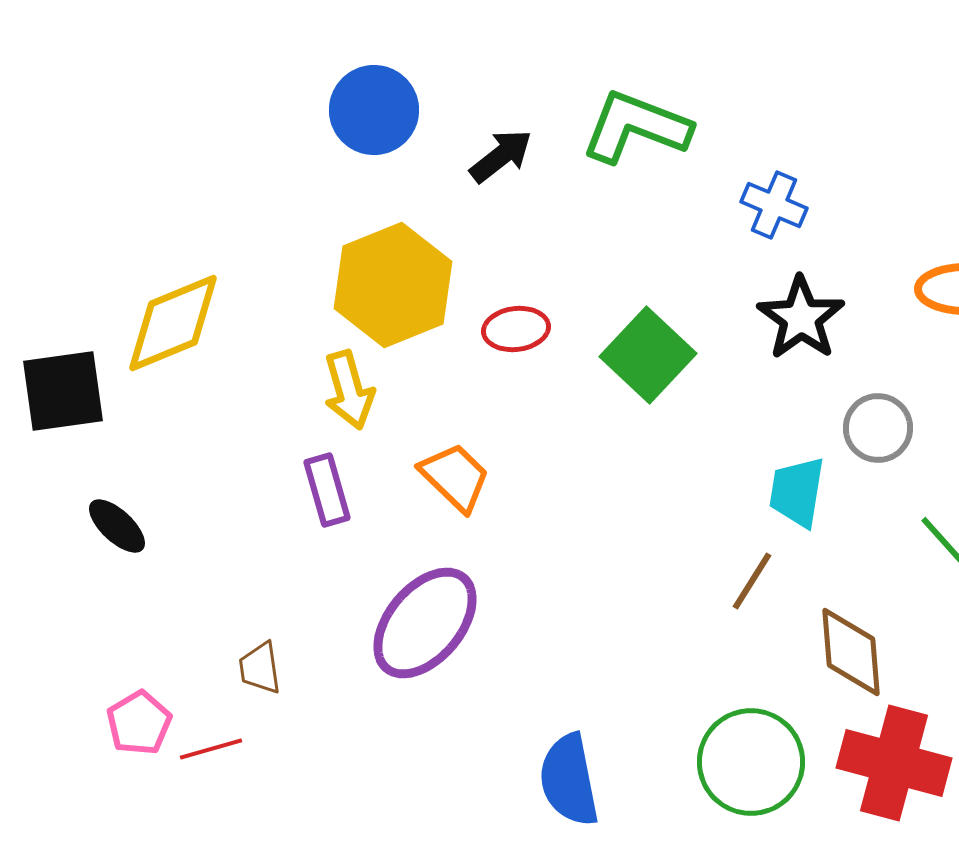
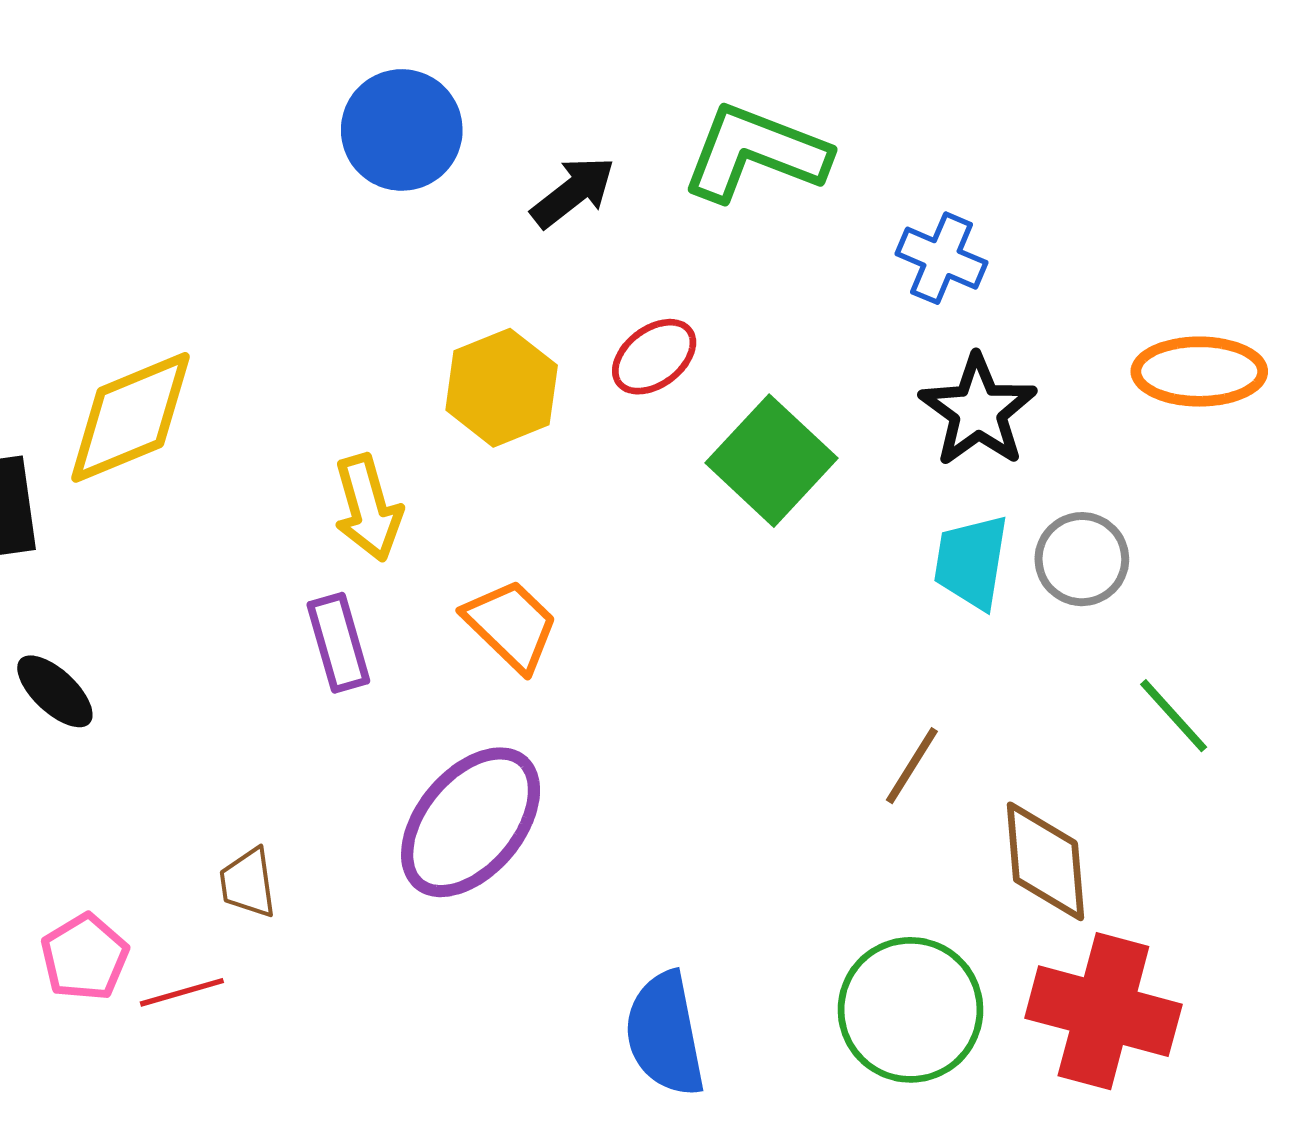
yellow hexagon: (393, 285) -> (502, 388), moved, size x0.7
red ellipse: (516, 329) -> (654, 357), moved, turned -30
cyan trapezoid: (797, 492) -> (971, 562), moved

